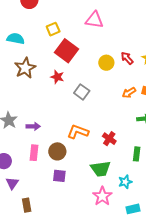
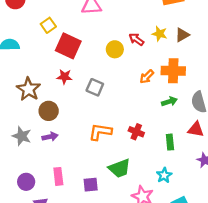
brown star: (25, 68) -> (28, 89), moved
brown circle: (57, 151) -> (49, 111), moved
pink rectangle: (34, 153) -> (58, 176), moved
green trapezoid: (101, 169) -> (120, 168), moved

